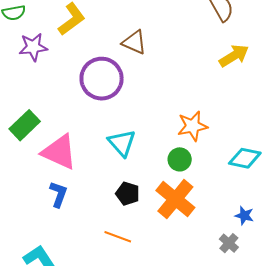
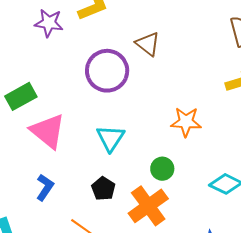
orange star: (192, 126) -> (186, 122), moved
blue L-shape: (58, 194) -> (45, 187), moved

